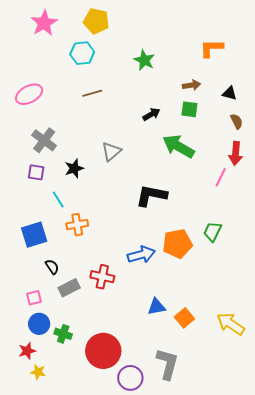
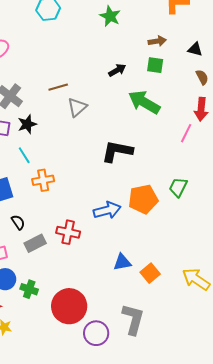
brown line: (92, 93) -> (58, 87), moved
black star: (74, 168) -> (27, 124), moved

